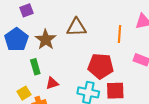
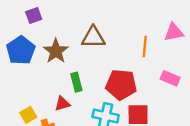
green rectangle: (35, 67) -> (76, 82), moved

